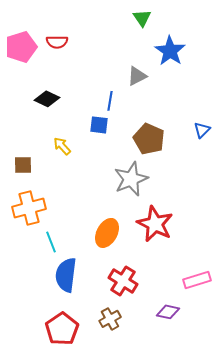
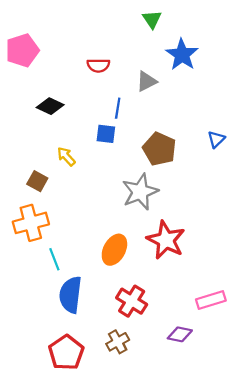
red semicircle: (57, 42) -> (98, 65), moved
brown square: (23, 165) -> (37, 181), moved, turned 30

